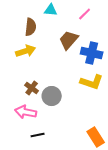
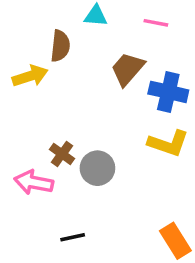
pink line: (85, 14) -> (156, 23), turned 56
yellow arrow: (26, 51) -> (30, 76), moved
pink arrow: (26, 112) -> (34, 182), moved

